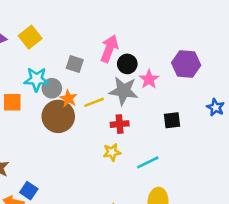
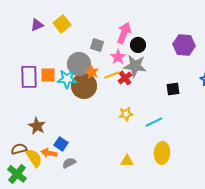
cyan star: (36, 79) -> (67, 79), moved
pink star: (149, 79) -> (118, 57), moved
gray circle: (52, 88) -> (79, 64), size x1.5
red cross: (120, 124) -> (125, 78), moved, turned -32

